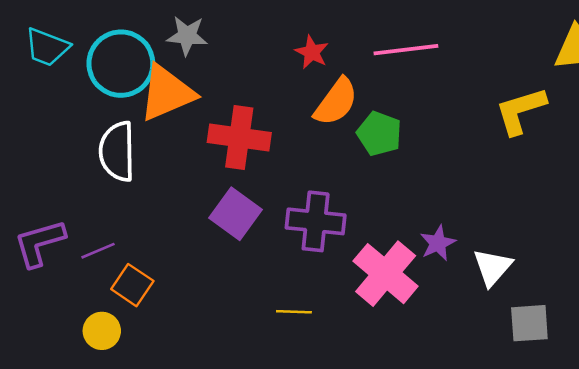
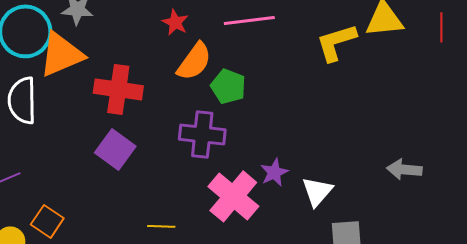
yellow L-shape: (520, 111) -> (336, 42), moved
purple cross: (316, 221) -> (202, 134), moved
orange square: (132, 285) -> (47, 221), moved

